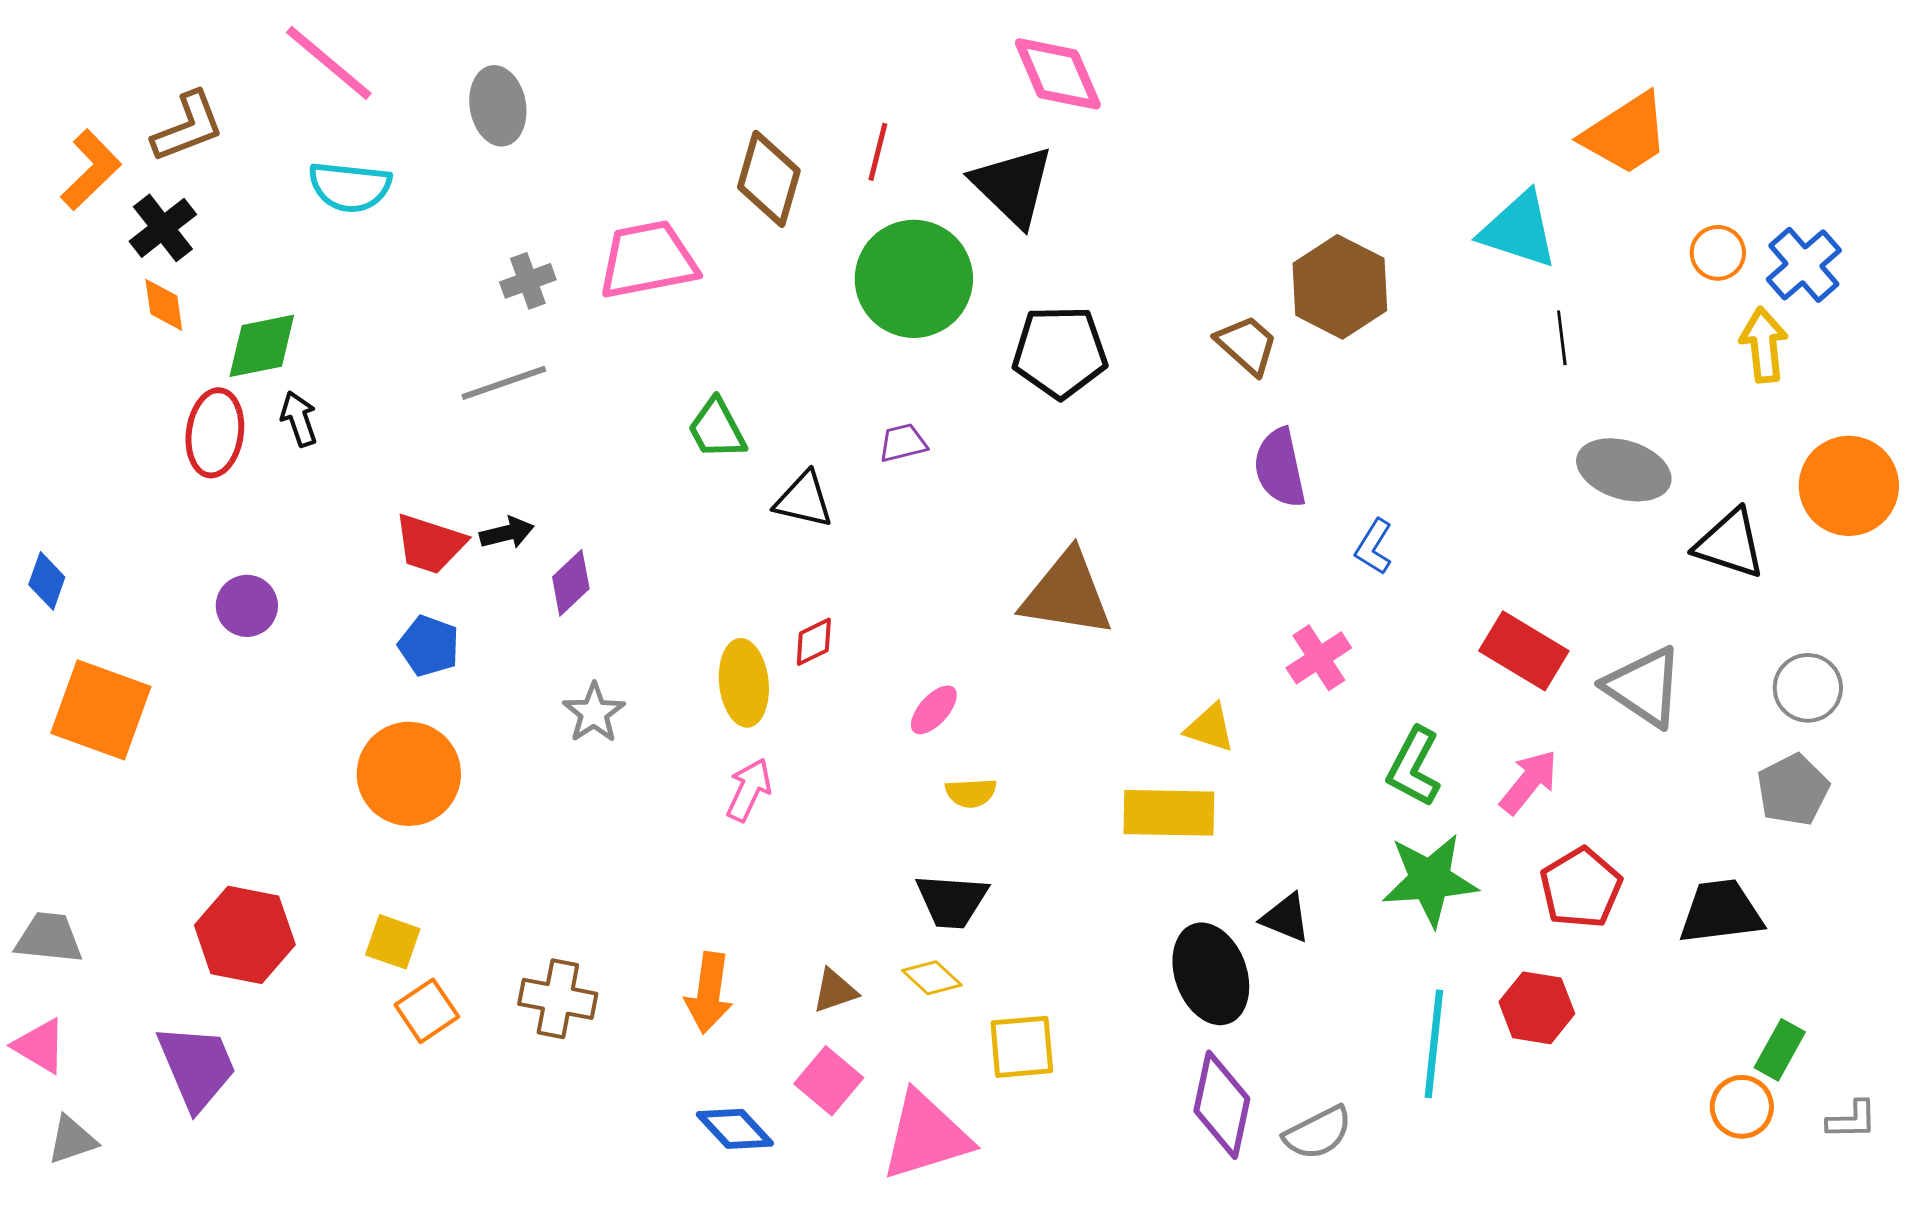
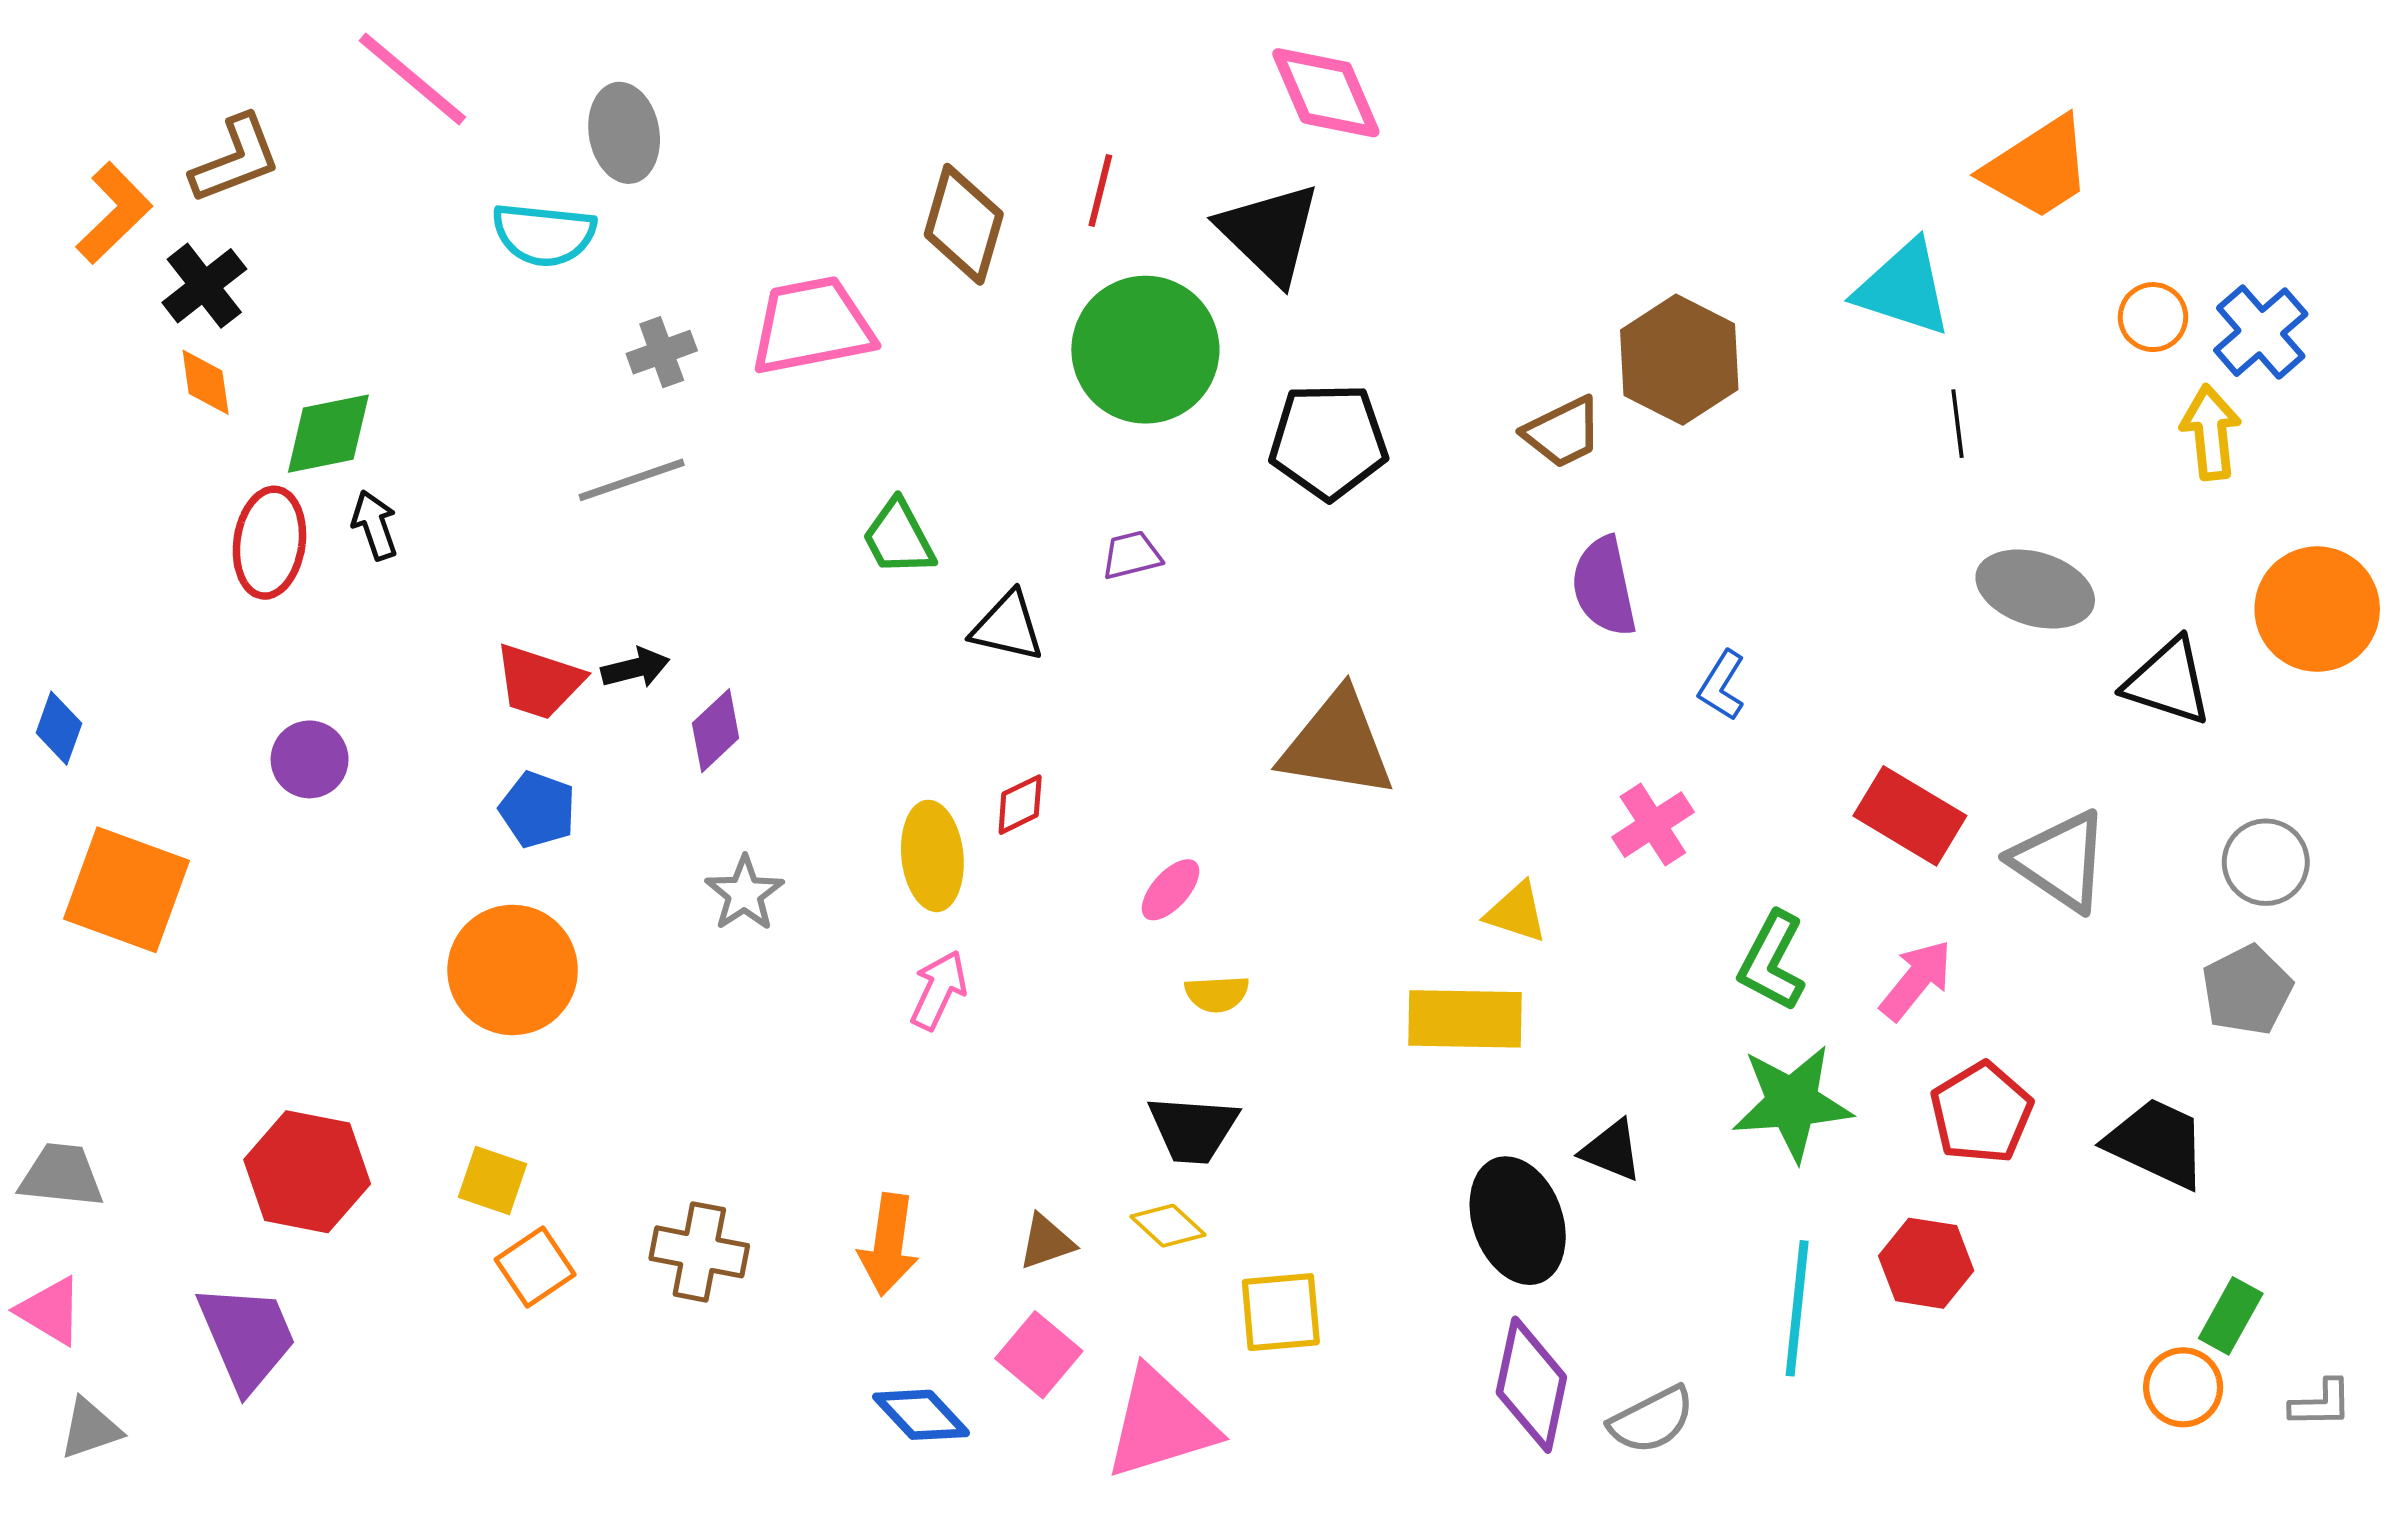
cyan semicircle: (350, 187) -> (544, 234), moved
brown trapezoid: (1247, 345) -> (1563, 432), turned 112
black trapezoid: (1721, 912) -> (2157, 1143), turned 32

